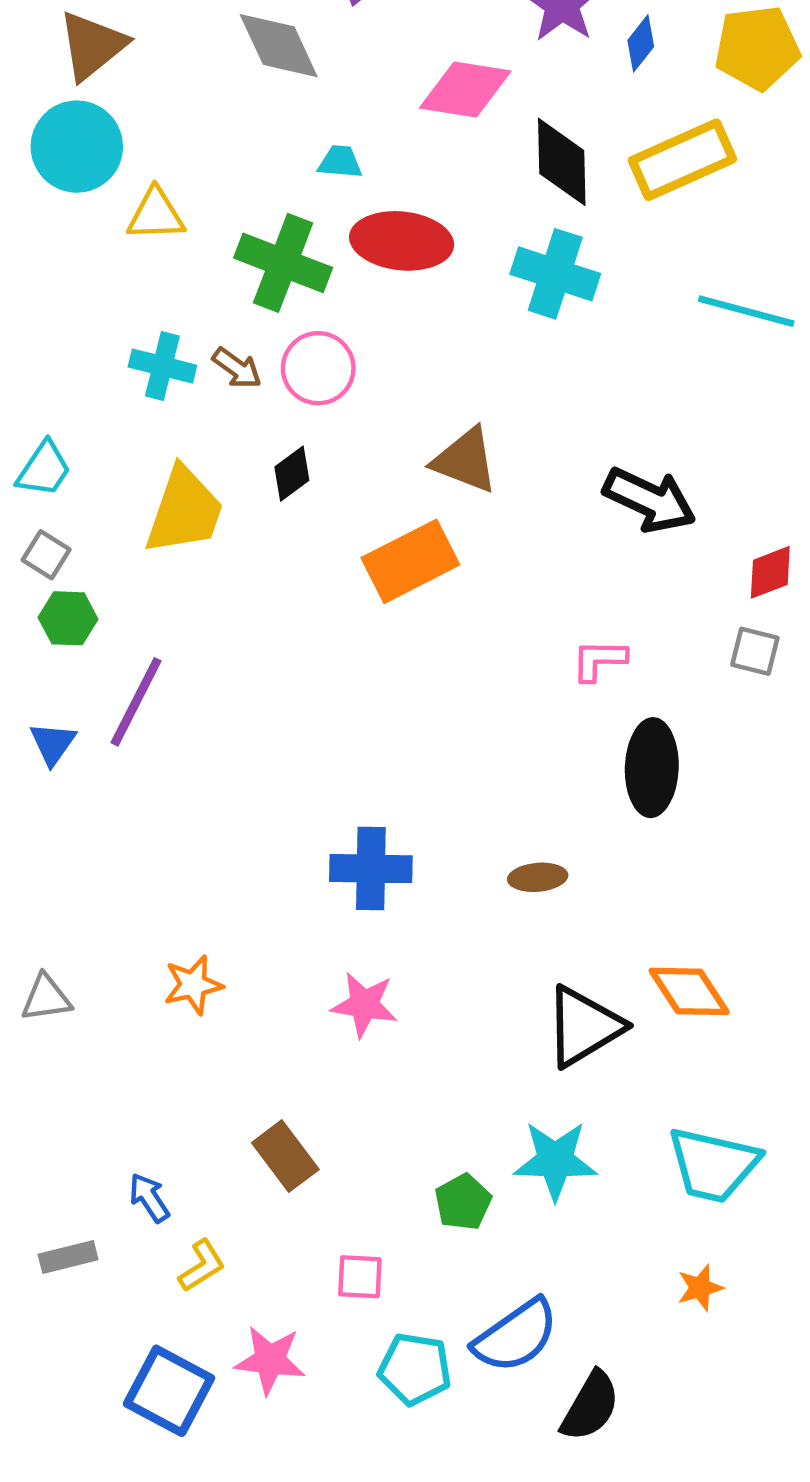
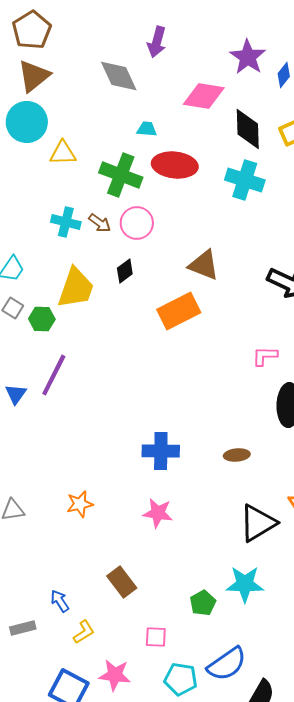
green hexagon: (68, 618) -> (42, 319), moved

